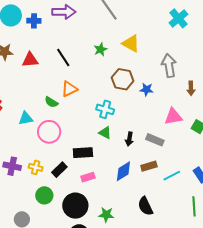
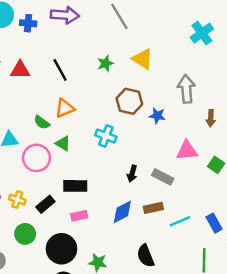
green triangle: (105, 133) -> (63, 143), moved

